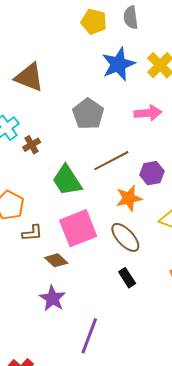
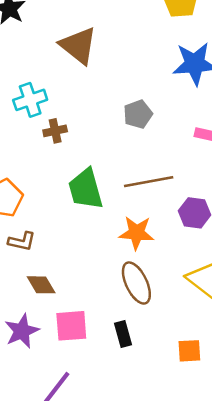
gray pentagon: (88, 114) -> (138, 114), size x0.7
orange star: (129, 198) -> (137, 233), moved
pink square: (78, 228) -> (71, 326), moved, size x0.7

